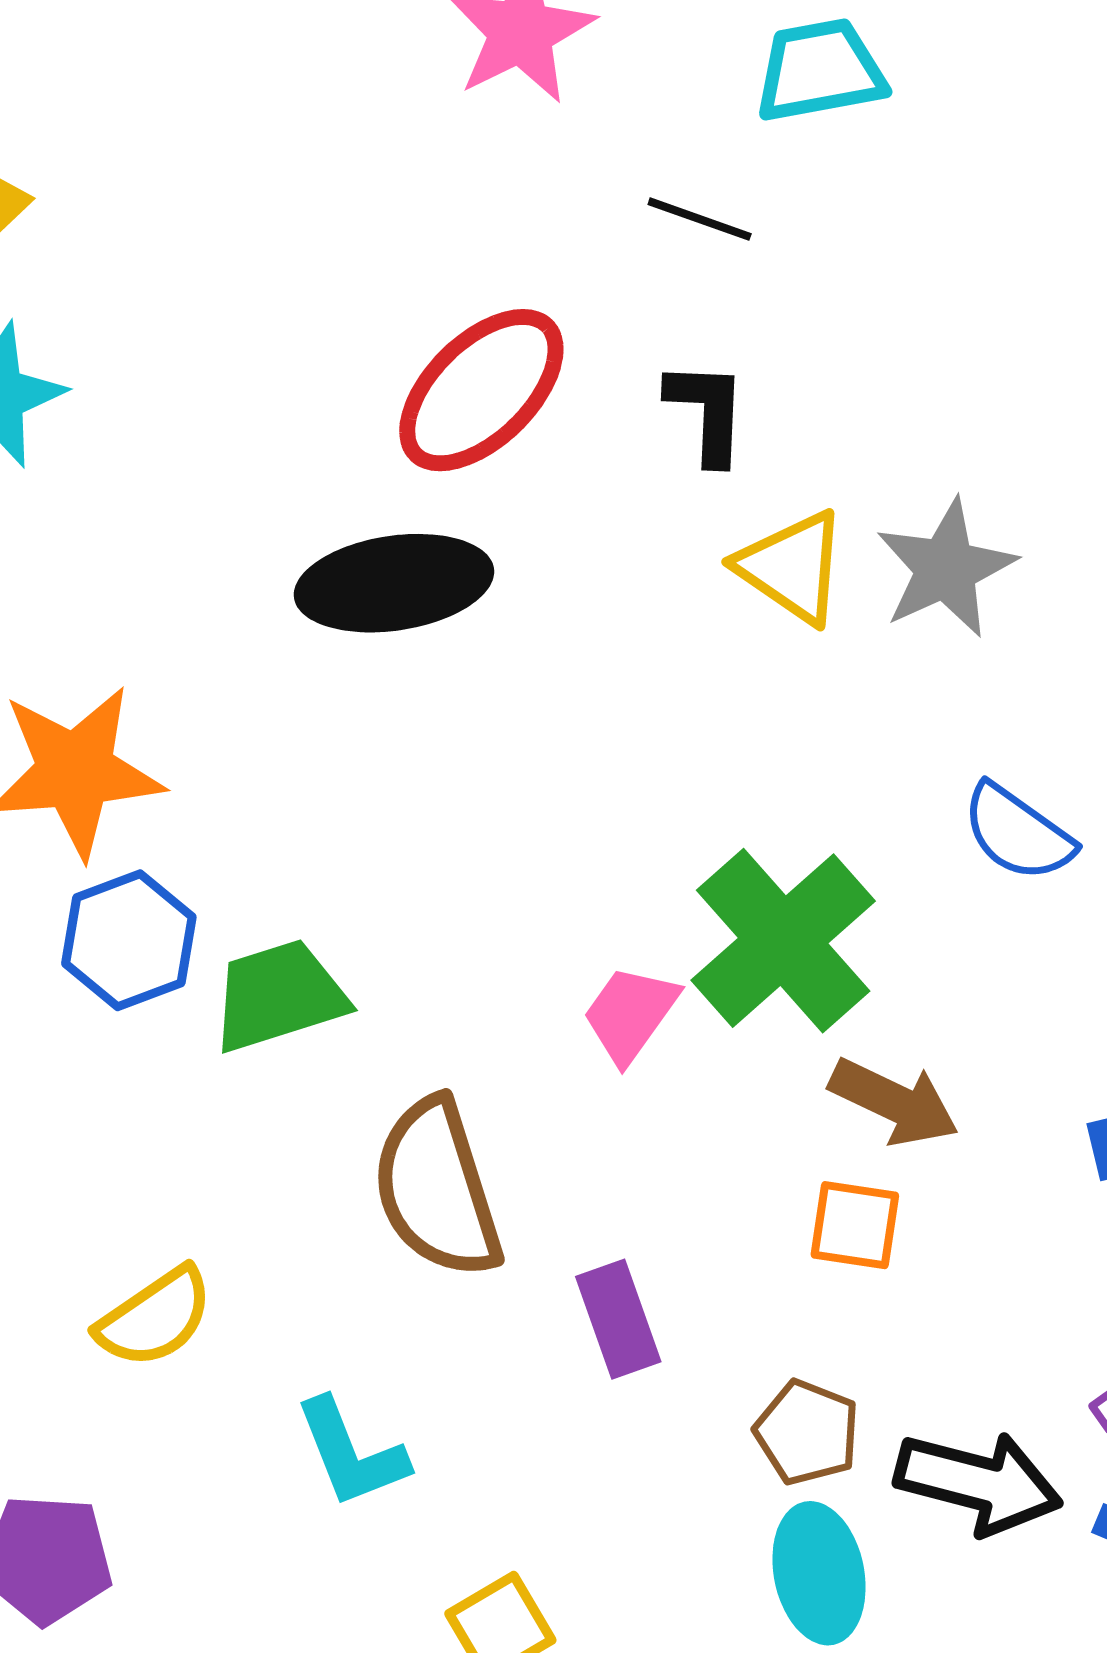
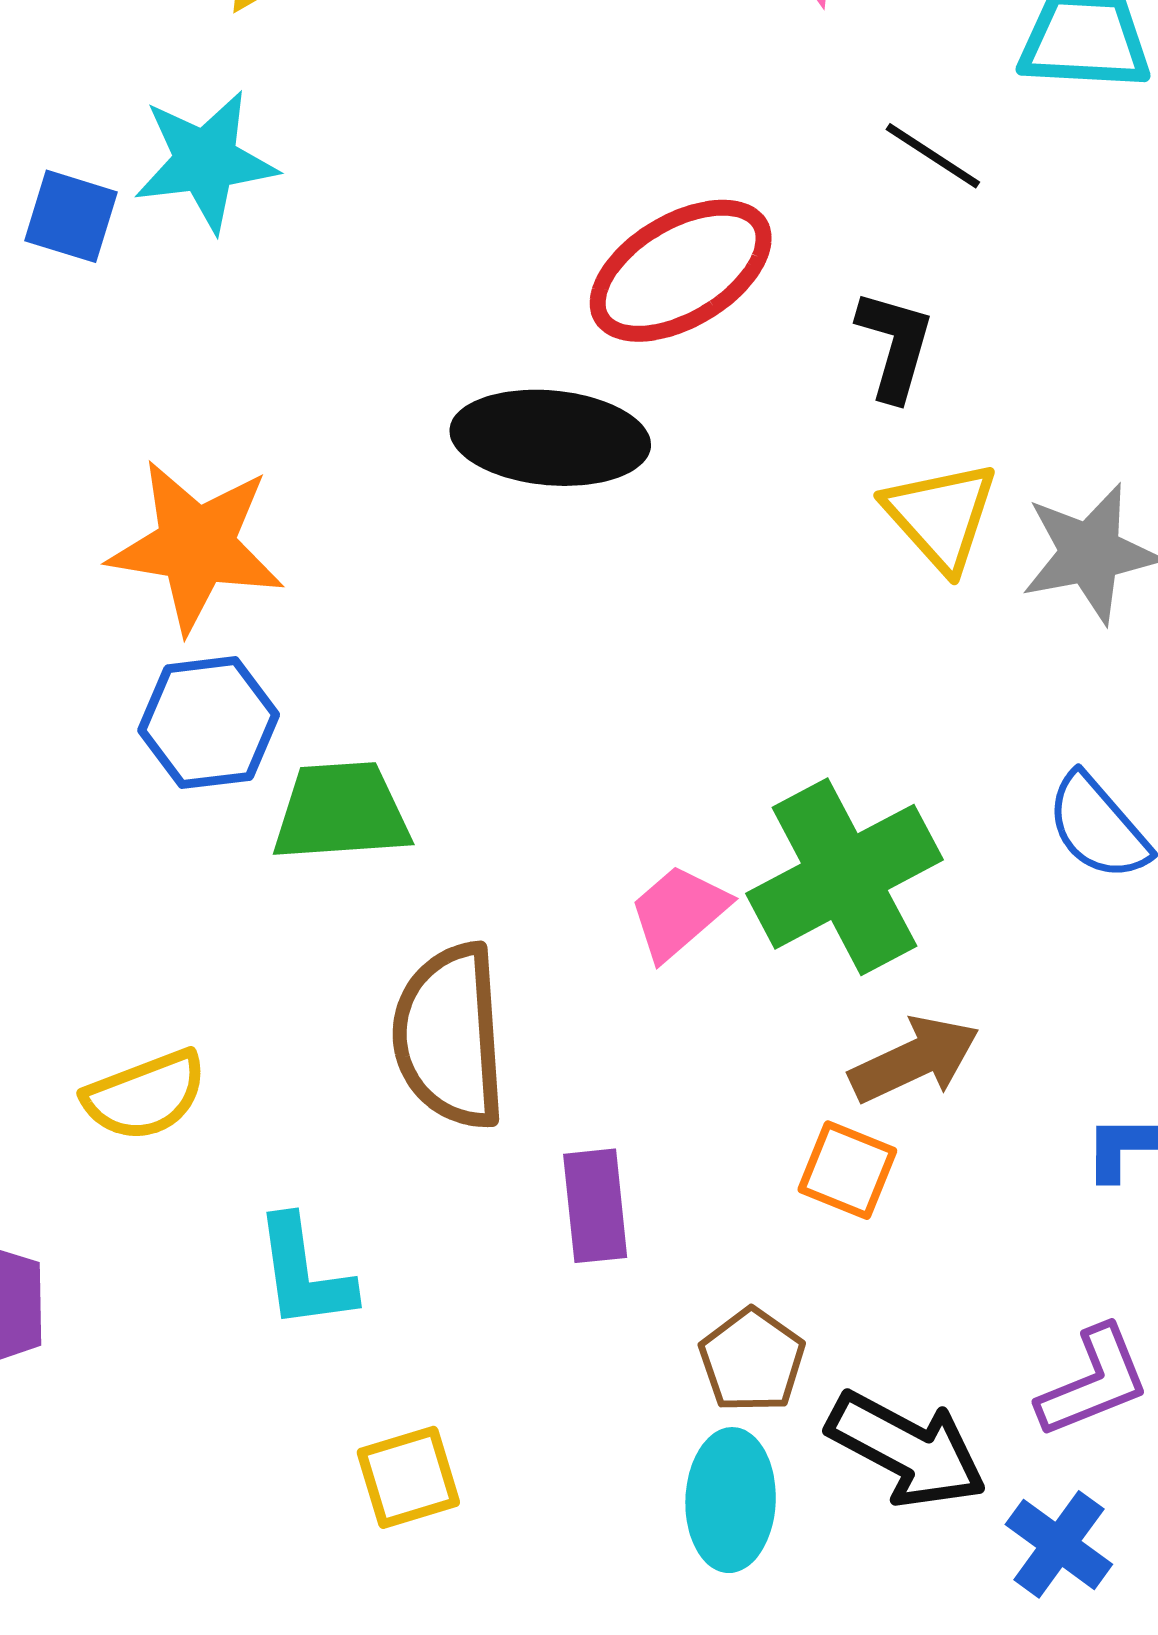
brown arrow: (894, 1102) -> (914, 1060), turned -64

